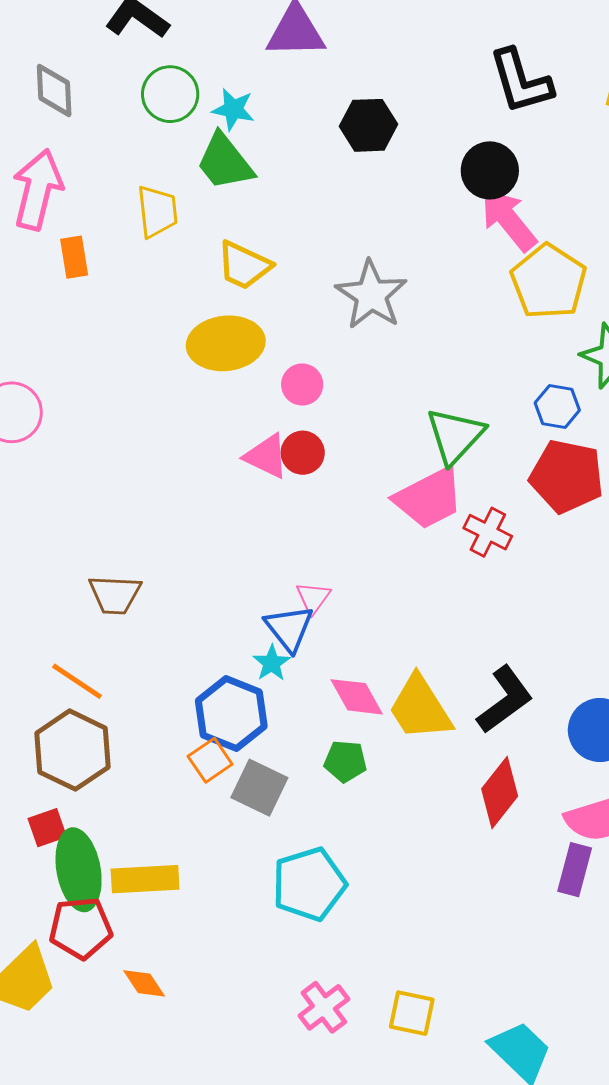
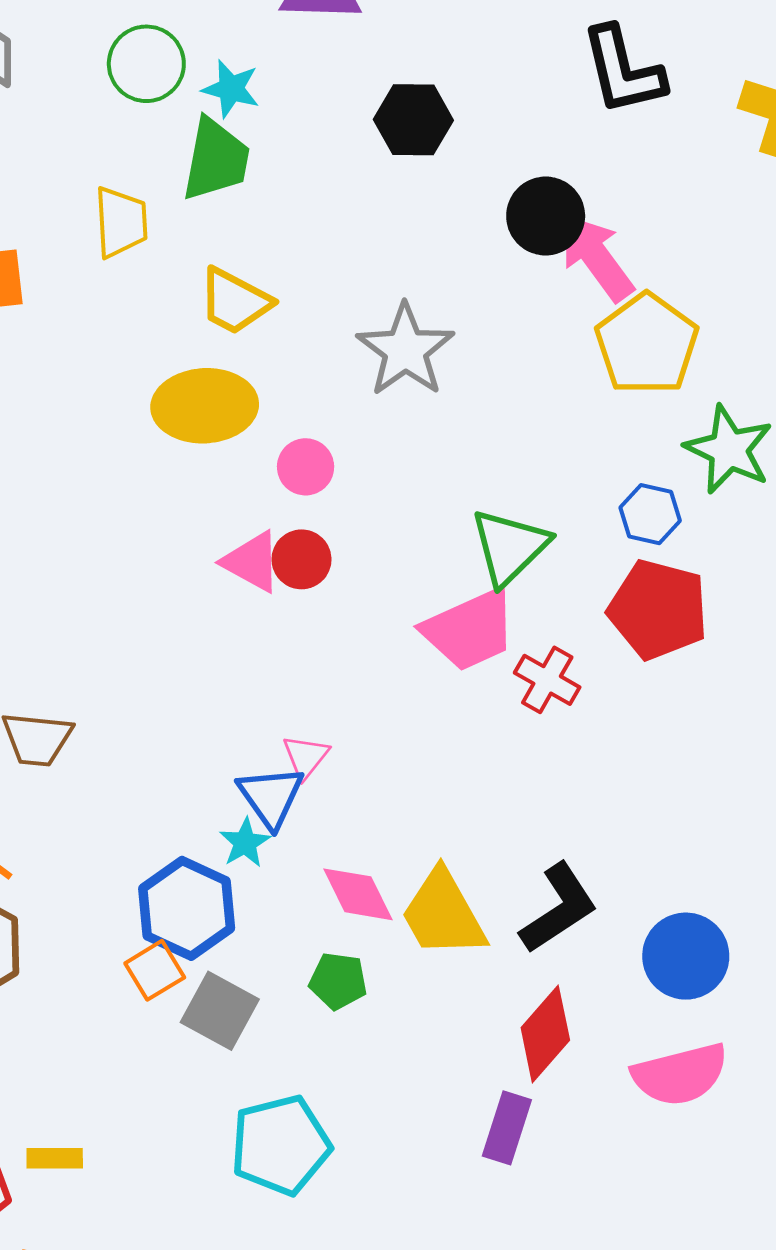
green trapezoid: (225, 162) -> (216, 159), turned -134
black circle: (490, 170) -> (546, 216), moved
purple rectangle: (575, 870) -> (507, 1128), moved
yellow rectangle: (145, 879) -> (55, 1158), moved, size x0.6

